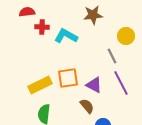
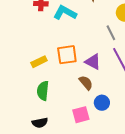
yellow rectangle: (40, 85) -> (39, 62), size x0.7

